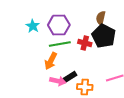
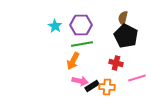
red cross: (85, 43) -> (116, 63), moved
black rectangle: (70, 77) -> (92, 86), moved

